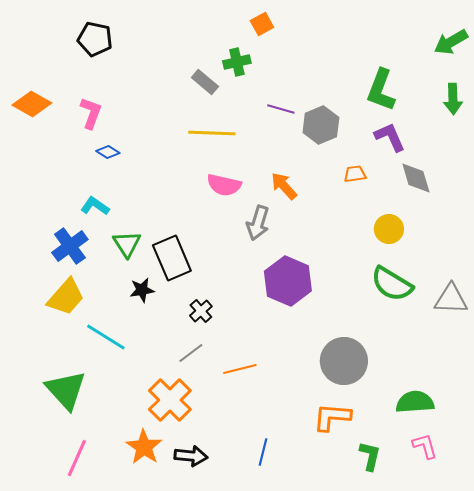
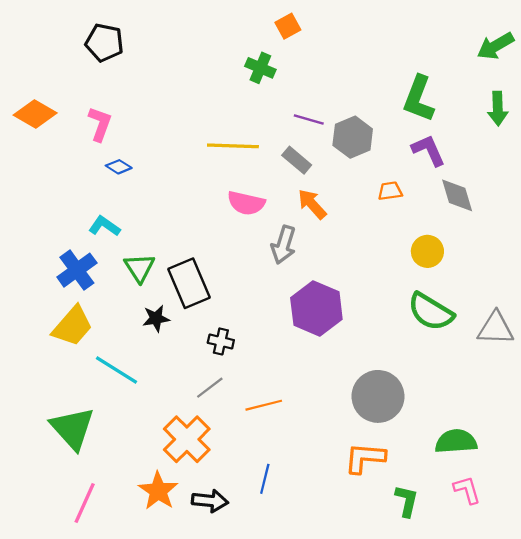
green cross: (237, 62) -> (260, 68), turned 36
gray rectangle: (205, 82) -> (297, 160), moved
black cross: (201, 311) -> (221, 341), turned -35
blue line: (263, 452) -> (265, 479), moved

